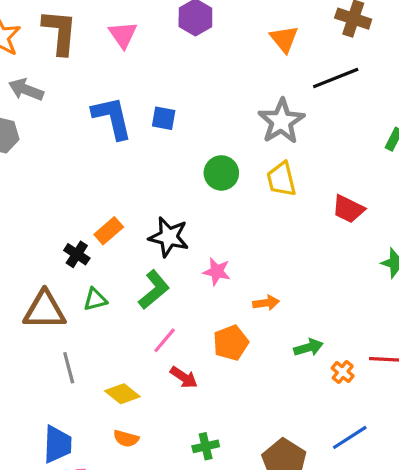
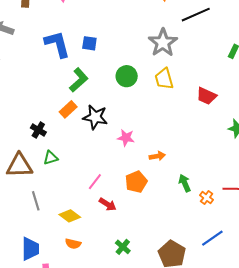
orange rectangle: (109, 231) -> (68, 109), moved
green L-shape: (154, 290) -> (79, 80), moved
green arrow: (308, 348) -> (185, 183), turned -96
green cross: (206, 446) -> (123, 247), turned -35

